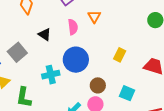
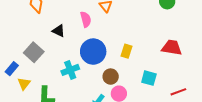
yellow rectangle: (120, 55) -> (126, 51), moved
brown circle: (98, 85) -> (111, 77), moved

